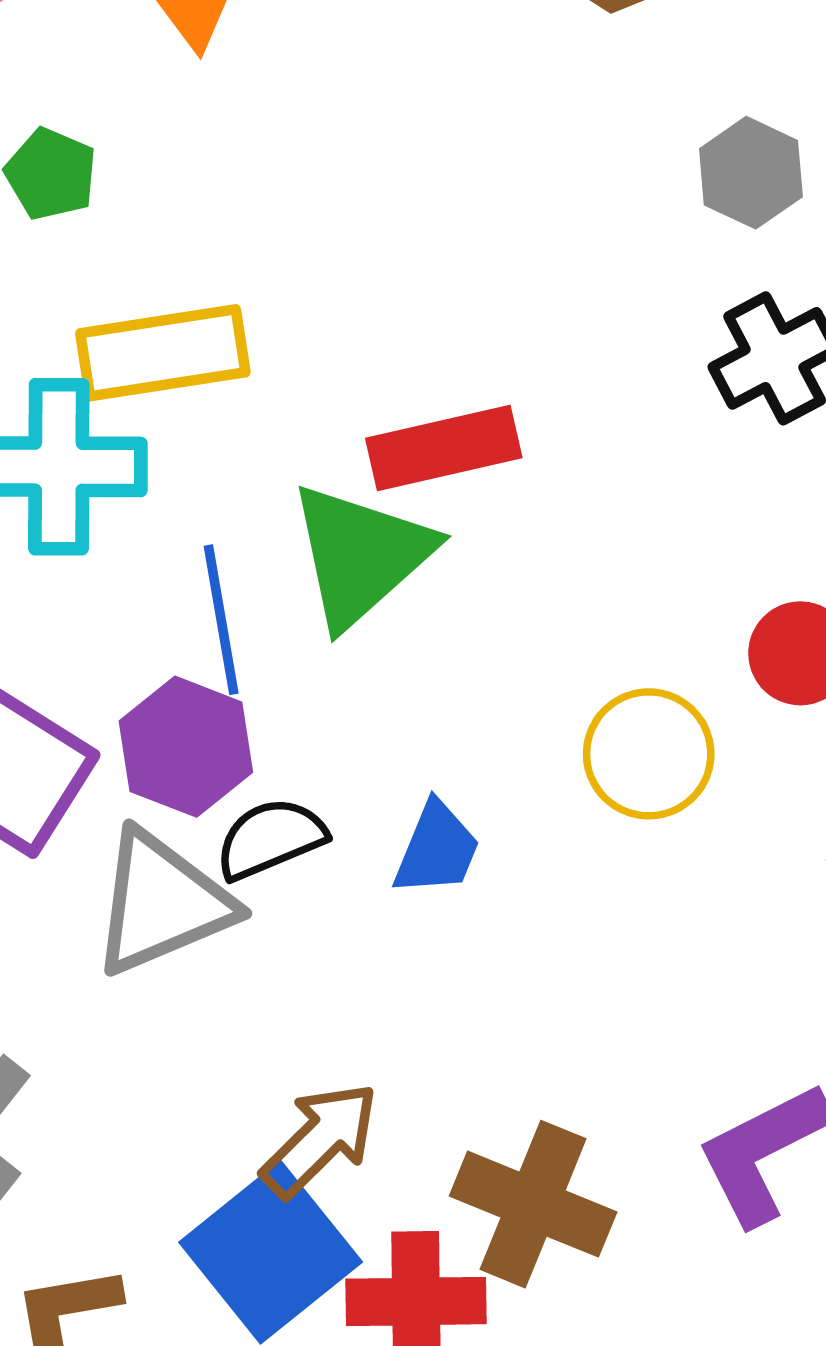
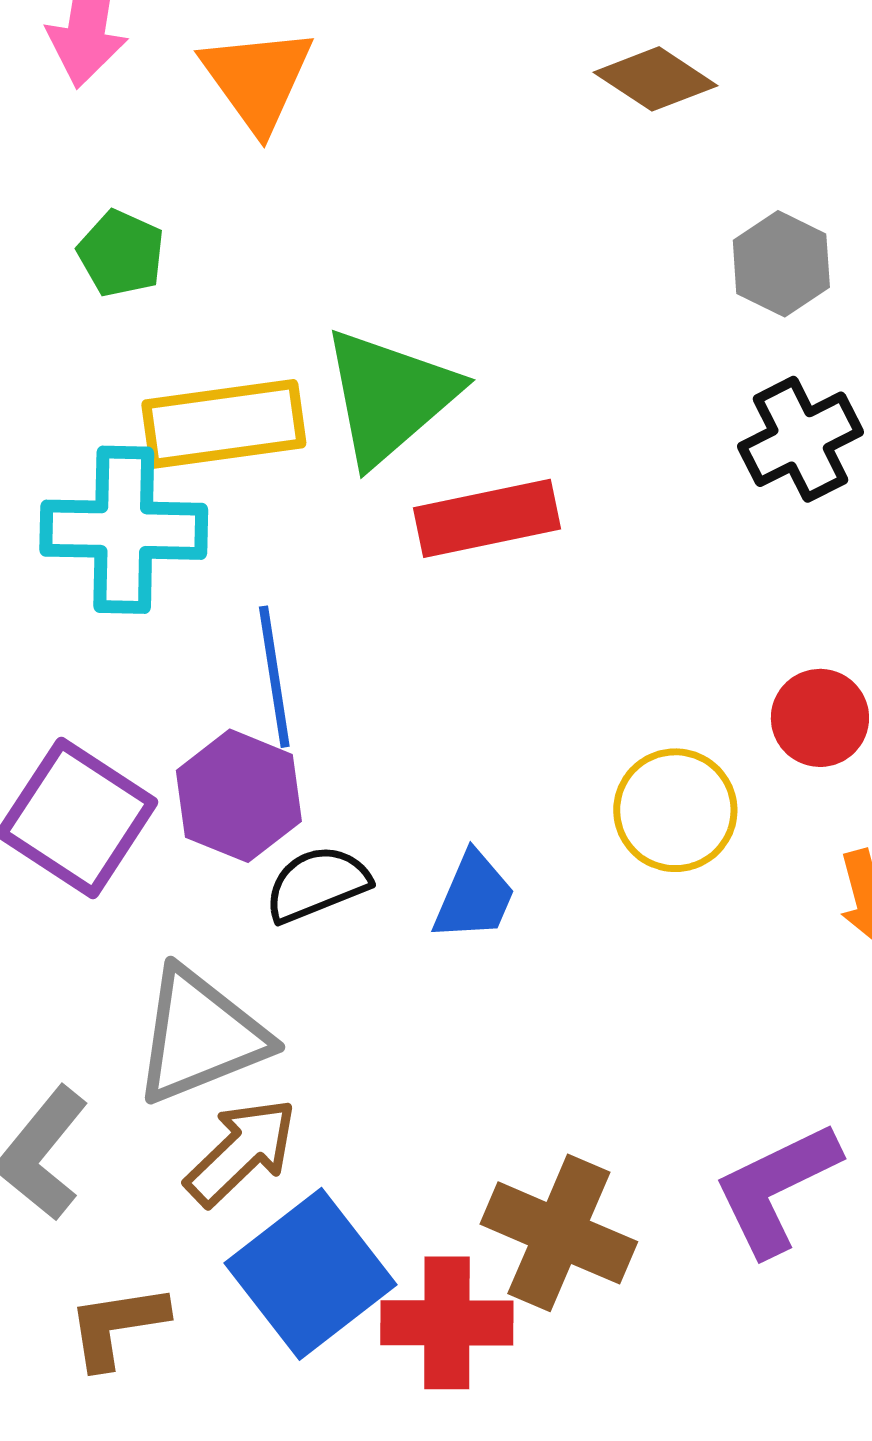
green triangle: (361, 555) -> (389, 396), moved
gray triangle: (162, 903) -> (200, 1036), moved
brown arrow: (320, 1140) -> (241, 1152), moved

